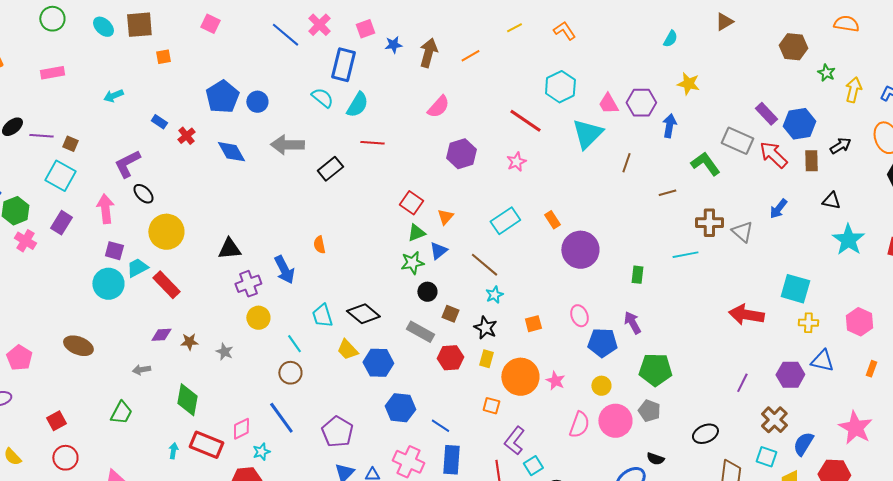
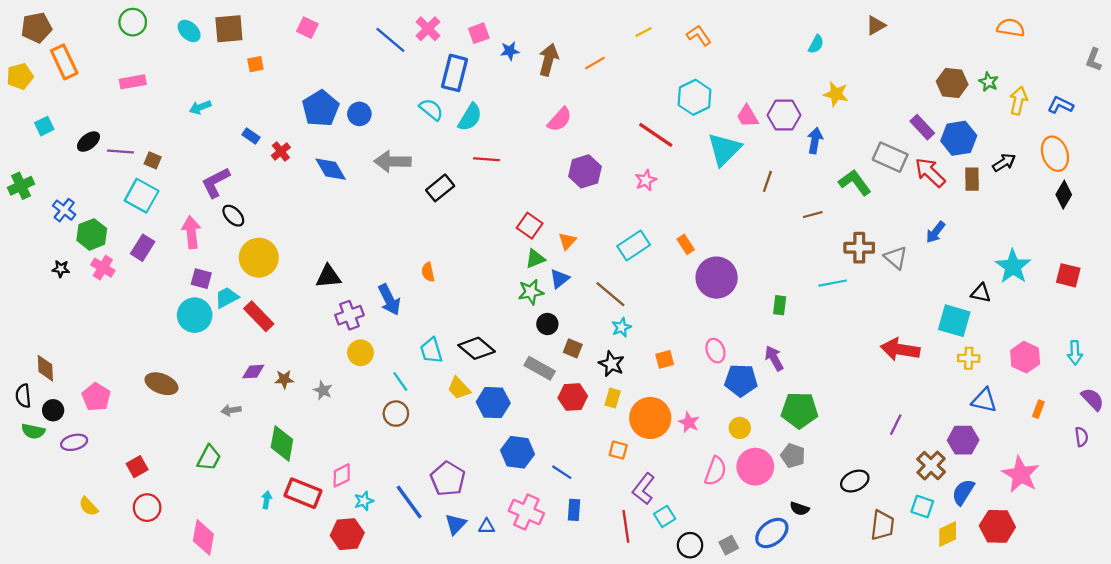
brown hexagon: (793, 47) -> (952, 83), moved
black triangle: (831, 201) -> (981, 293), moved
purple hexagon: (790, 375) -> (963, 440), moved
blue line: (281, 418) -> (409, 502), moved
blue rectangle: (451, 460) -> (574, 510), size x0.7

